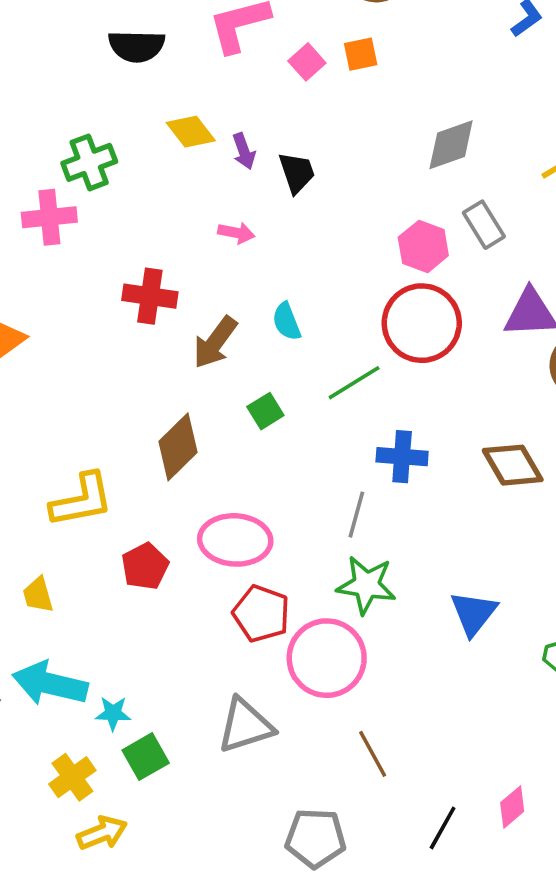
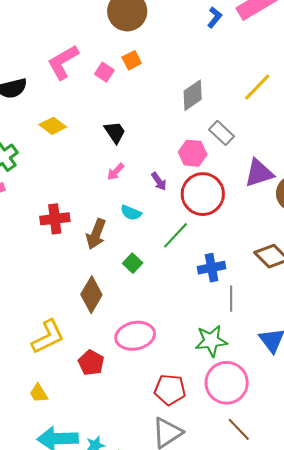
purple arrow: (244, 151) -> (159, 181), moved
pink arrow: (236, 233) -> (116, 172), moved, turned 138
cyan semicircle: (287, 322) -> (131, 213), turned -30
gray line: (356, 515) -> (231, 299), moved
red pentagon: (261, 614) -> (170, 390), moved
pink circle: (327, 658) -> (227, 383), moved

